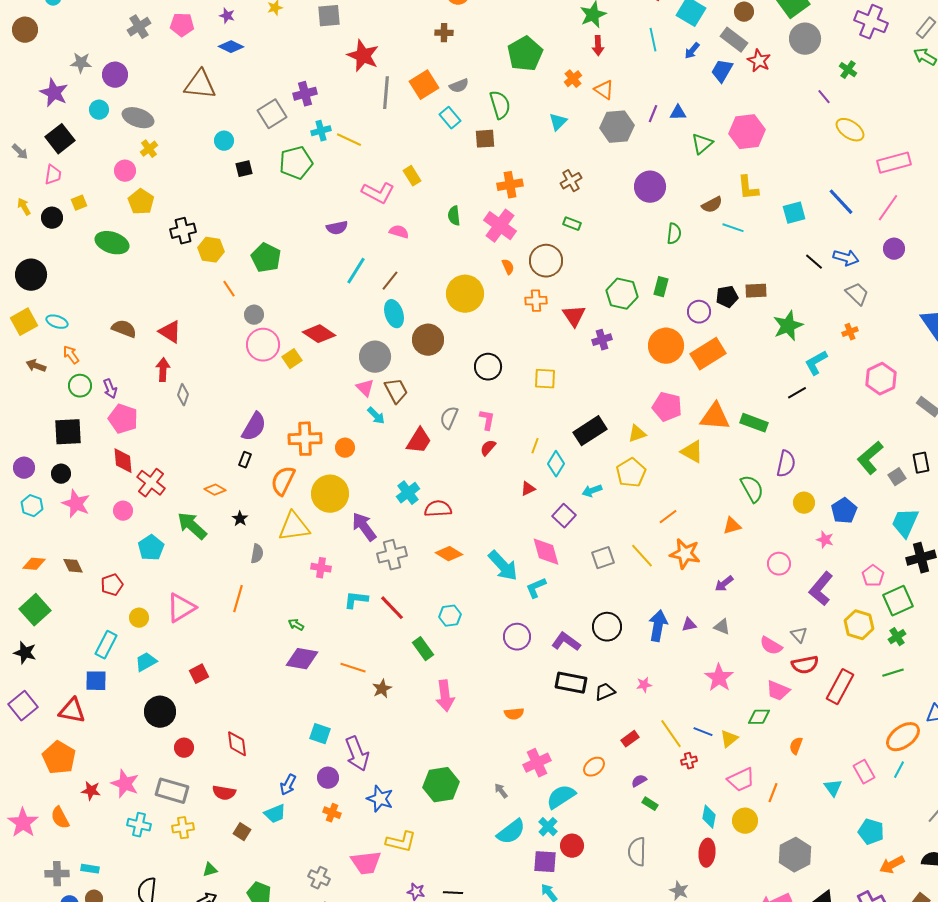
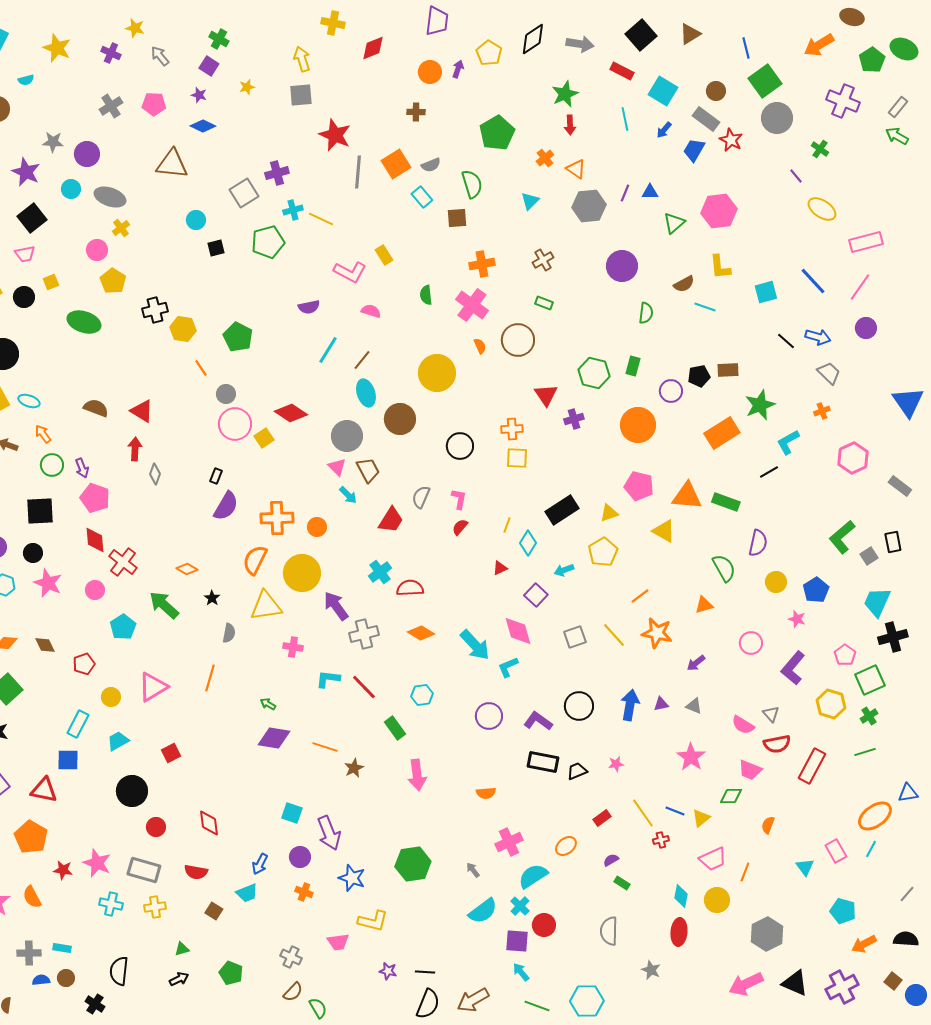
pink trapezoid: (53, 175) -> (25, 254), turned 70
orange cross: (536, 301) -> (512, 429), moved
orange rectangle: (708, 354) -> (722, 433), moved
black rectangle: (245, 460) -> (216, 476), moved
pink trapezoid: (366, 863) -> (338, 942), size x0.7

